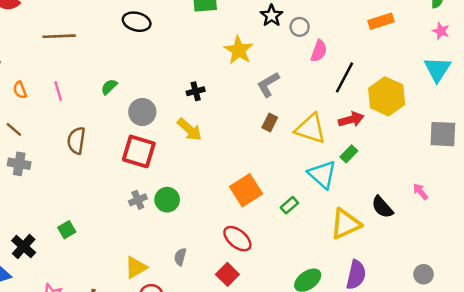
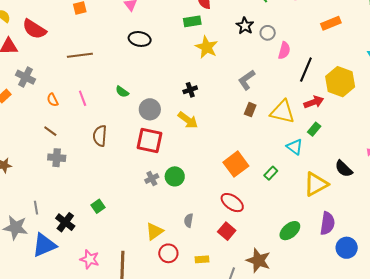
yellow star: (239, 50) -> (207, 47), moved
green semicircle: (109, 87) -> (122, 92), turned -96
cyan triangle: (322, 174) -> (295, 147), size x0.7

